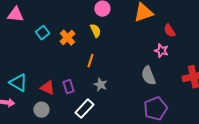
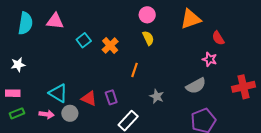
yellow semicircle: (95, 31) -> (148, 38), moved
gray semicircle: (148, 76) -> (196, 86), turned -96
gray star: (100, 85) -> (157, 96), moved
gray circle: (41, 110) -> (70, 113), moved

